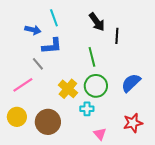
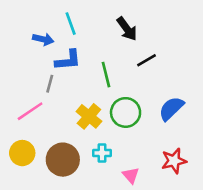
black line: (117, 36) -> (146, 60), moved, turned 56
green line: (92, 57) -> (106, 75), moved
gray line: (38, 64) -> (50, 84), turned 56
cyan cross: (87, 109) -> (102, 153), moved

